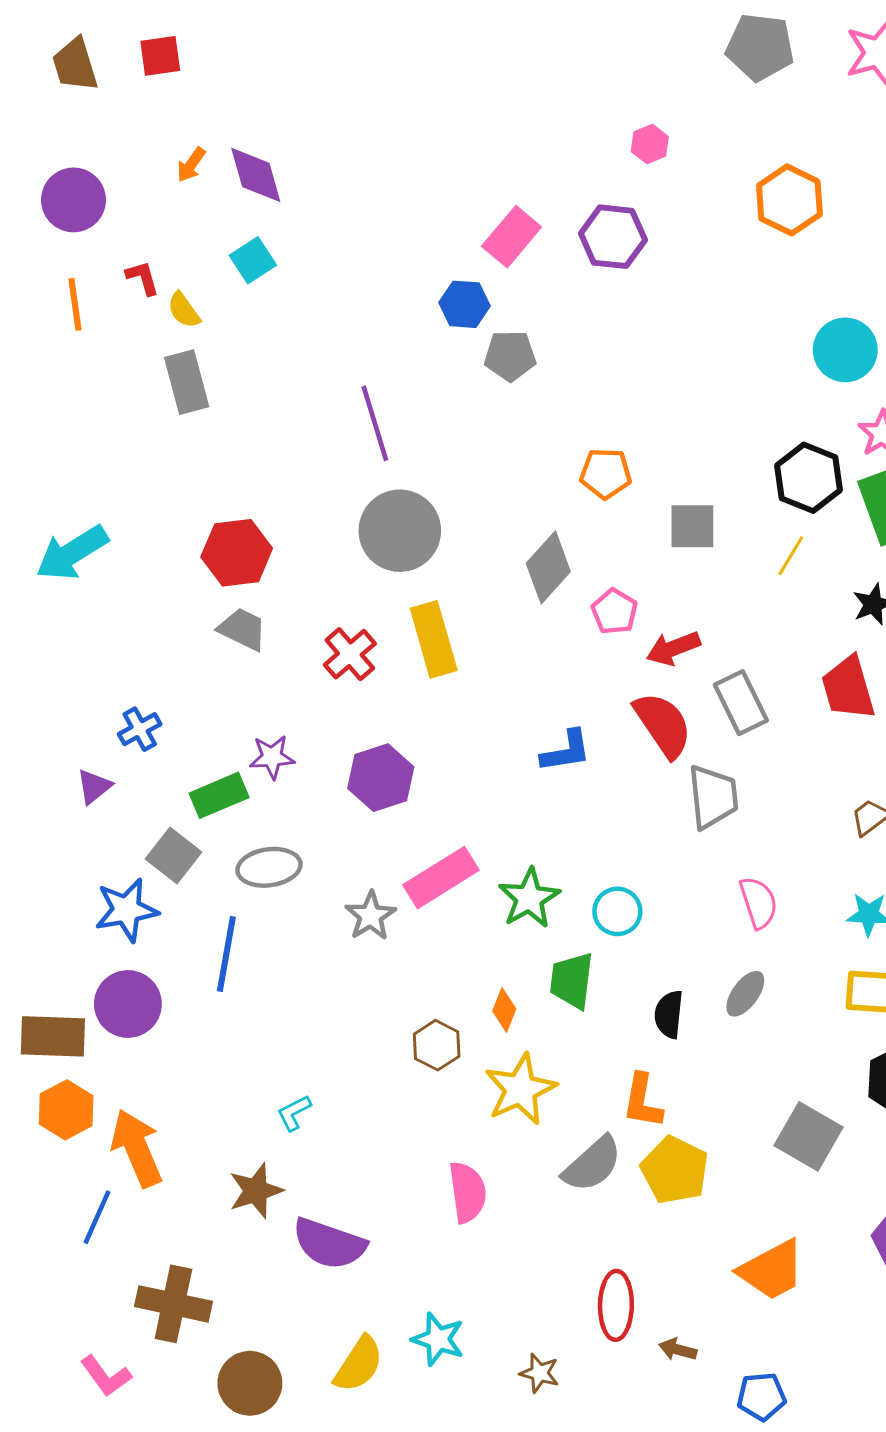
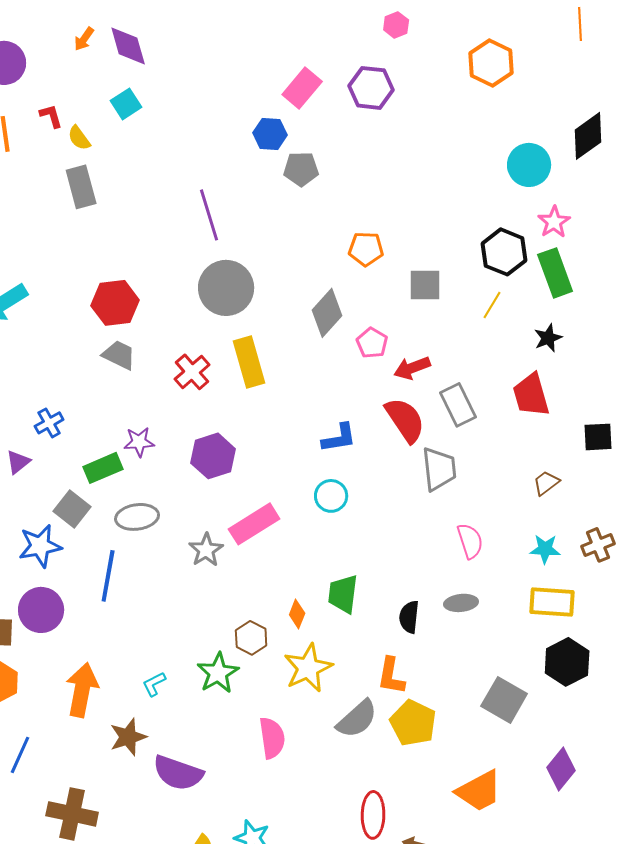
green star: (529, 898) -> (218, 673), moved
cyan circle: (617, 911) -> (331, 496), moved
gray ellipse: (745, 994) -> (461, 603), turned 48
orange arrow: (137, 1148) -> (82, 690), moved, turned 34

